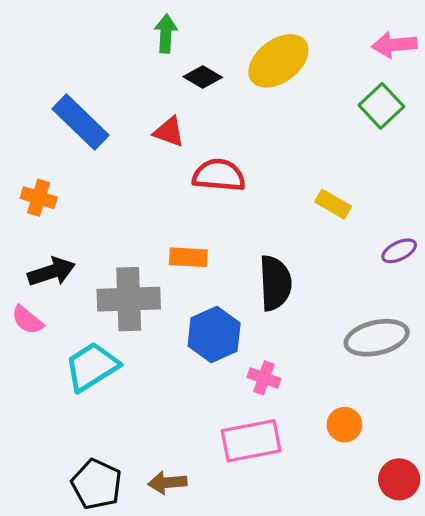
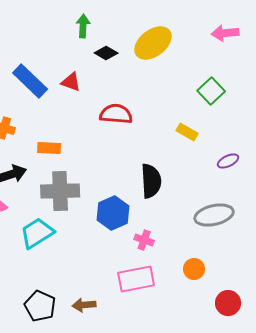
green square: (381, 106) -> (211, 91), moved
red triangle: (169, 132) -> (71, 82), moved
orange rectangle: (188, 257) -> (49, 148), moved

